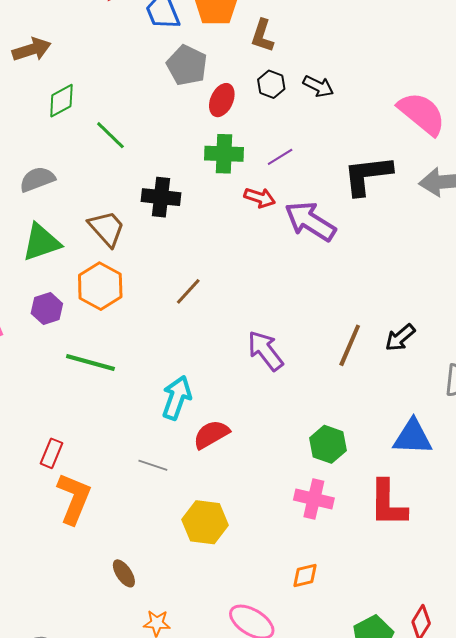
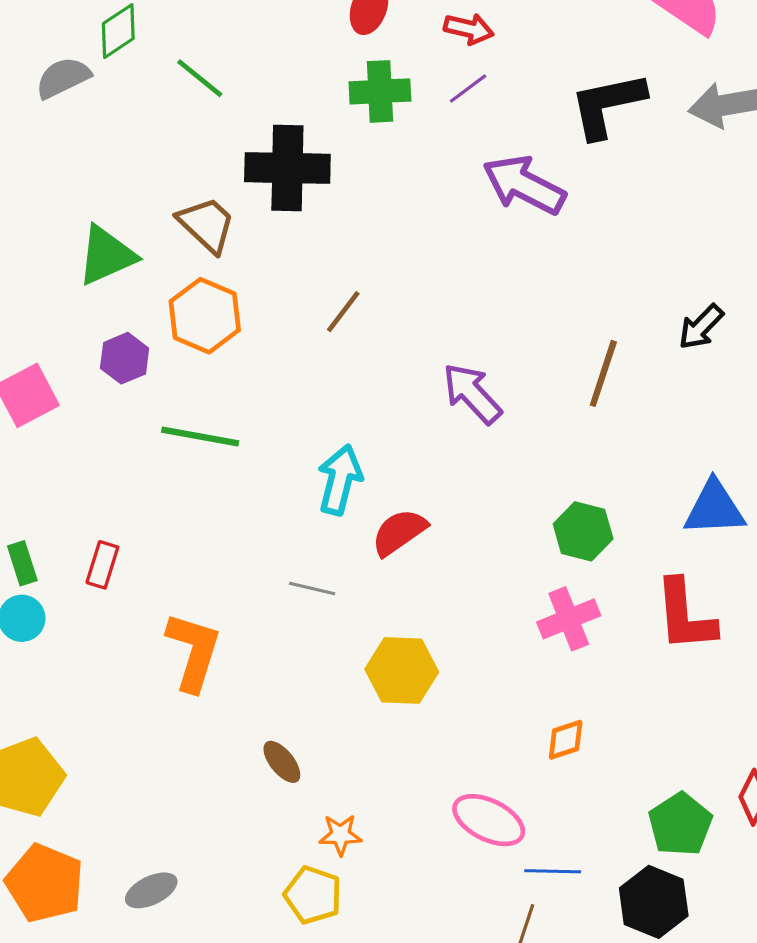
gray semicircle: (37, 179) -> (63, 78), moved
black cross: (161, 197) -> (287, 168), size x1.4
red arrow: (260, 198) -> (469, 29), moved
black arrow: (400, 338) -> (701, 327), moved
red rectangle: (52, 453) -> (102, 565), moved
pink cross: (314, 499) -> (569, 619), turned -30

